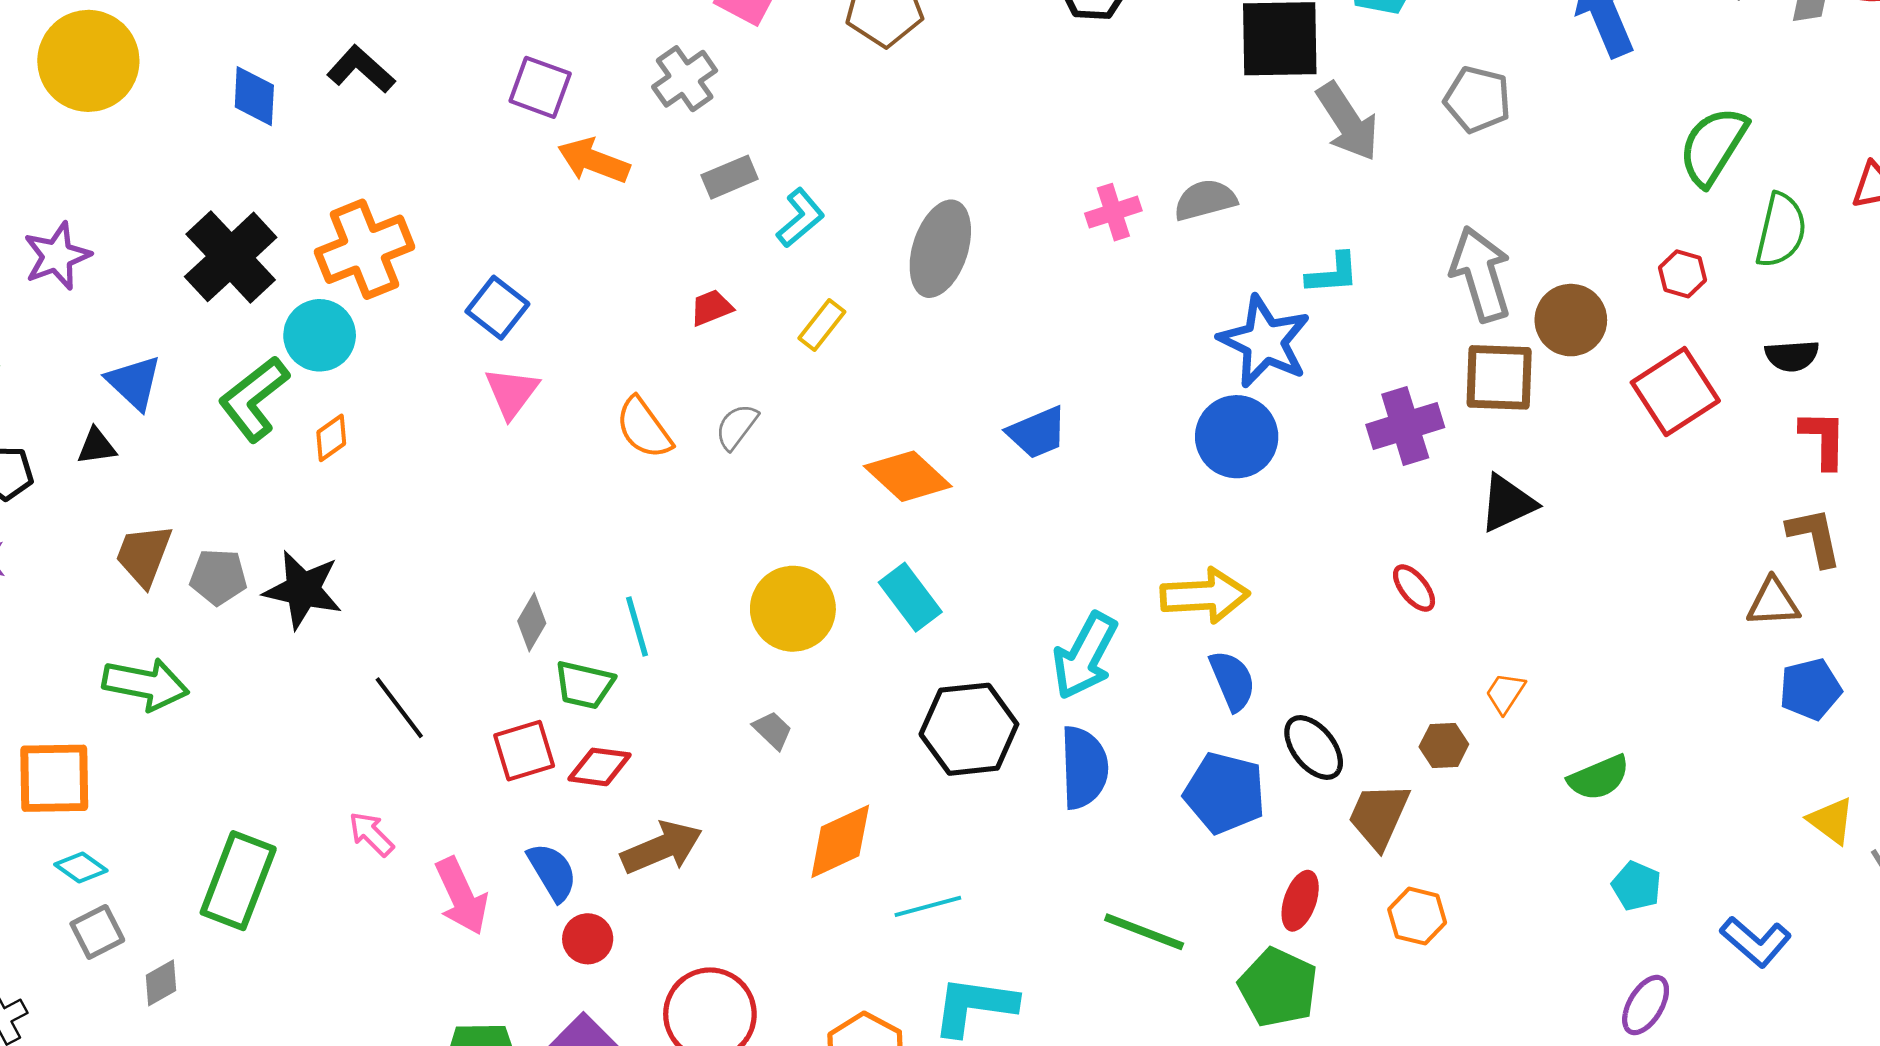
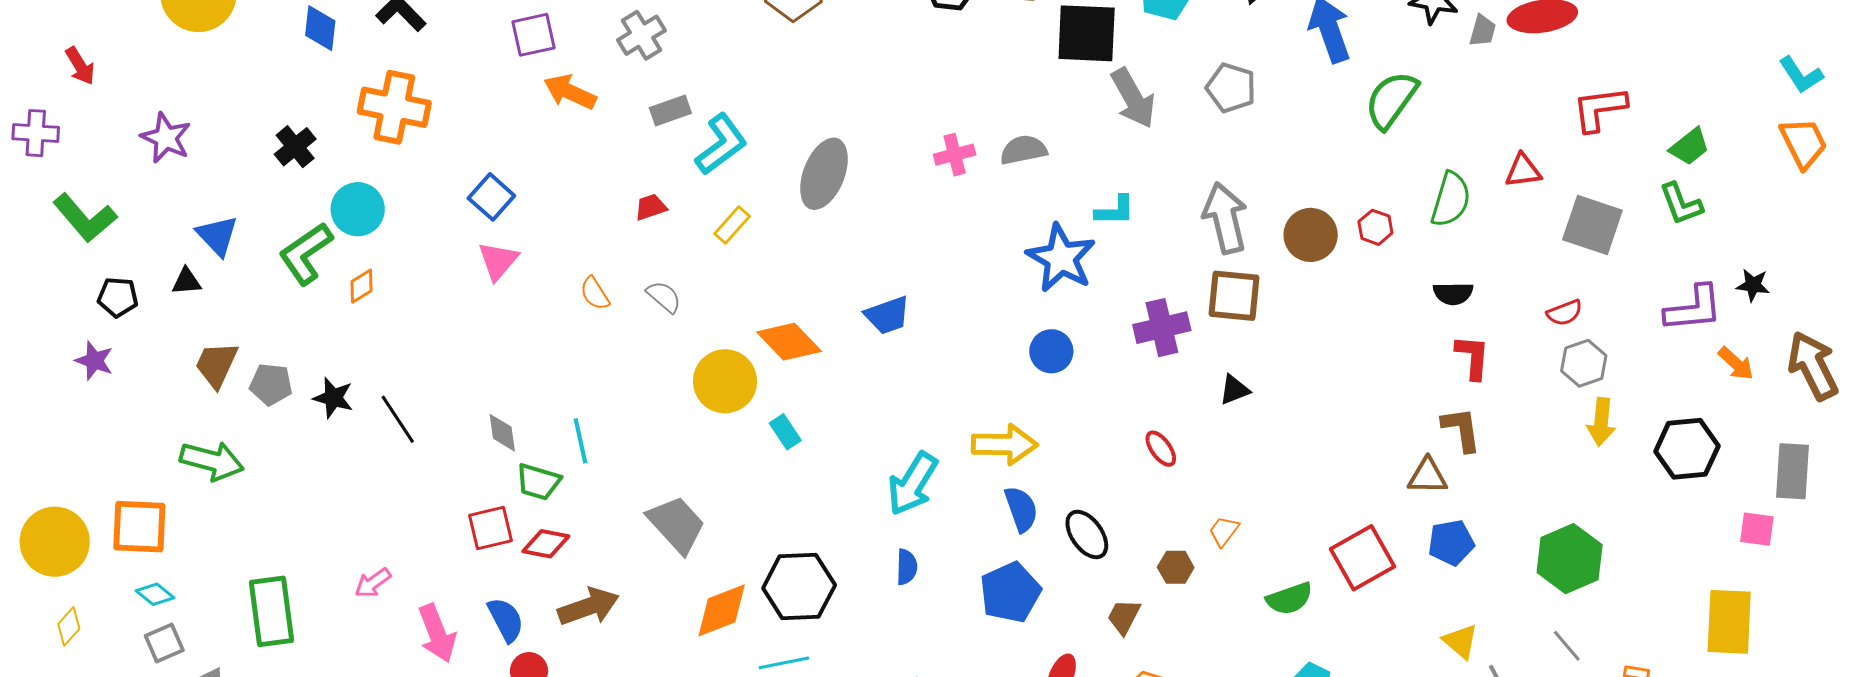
purple square: (540, 87) -> (533, 35), turned -36
green semicircle: (1713, 146) -> (1391, 100), moved
cyan L-shape: (800, 218) -> (721, 144), size x1.4
orange cross: (365, 249) -> (394, 107), moved, turned 30
purple star: (57, 256) -> (166, 138), turned -30
black cross: (231, 257) -> (295, 147), size x0.6
brown circle: (1571, 320) -> (1311, 235), moved
red square: (1675, 392) -> (1362, 558), moved
gray semicircle: (737, 427) -> (664, 297), turned 90
orange semicircle: (644, 428) -> (595, 293), size x0.7
blue circle: (1237, 437) -> (1051, 351), moved, size x0.7
black triangle: (1507, 503) -> (1234, 390), size x0.7
black star: (303, 590) -> (333, 398), size x0.7
cyan rectangle: (910, 597) -> (785, 432), size x0.7
yellow circle: (793, 609) -> (725, 381), moved
gray diamond: (532, 622) -> (502, 433), turned -42
black line: (399, 708) -> (398, 419), moved
black hexagon: (969, 729) -> (799, 587), moved
gray trapezoid: (773, 730) -> (676, 524), size x2.0
black ellipse: (1314, 747) -> (1087, 534), moved
blue semicircle: (1084, 768) -> (907, 567), size x0.6
blue pentagon: (1225, 793) -> (1010, 592), turned 30
brown trapezoid: (1379, 816) -> (1124, 617), size x0.7
pink arrow: (371, 834) -> (373, 583), turned -84
green rectangle: (238, 881) -> (271, 611), turned -32

